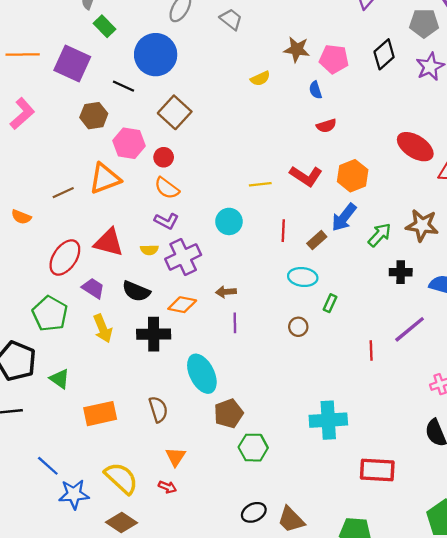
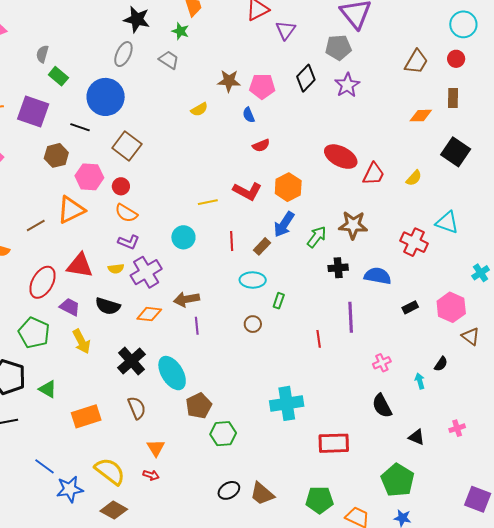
brown arrow: (226, 292) -> (187, 299), size x1.4
purple line: (410, 329) -> (351, 317), turned -48
black cross: (154, 334) -> (131, 361), moved, turned -36

